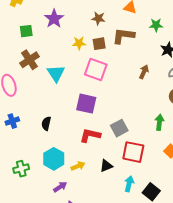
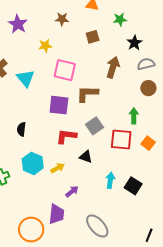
brown L-shape: (123, 36) -> (87, 94), moved
brown square: (99, 44) -> (93, 37), moved
brown arrow: (144, 72) -> (113, 67), size x1.5
red square: (133, 152) -> (121, 139), moved
black triangle: (106, 166) -> (86, 157), moved, turned 48
purple arrow: (60, 187) -> (72, 191), moved

